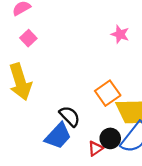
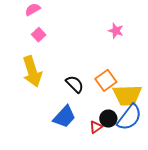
black semicircle: (70, 116) -> (75, 84), moved

